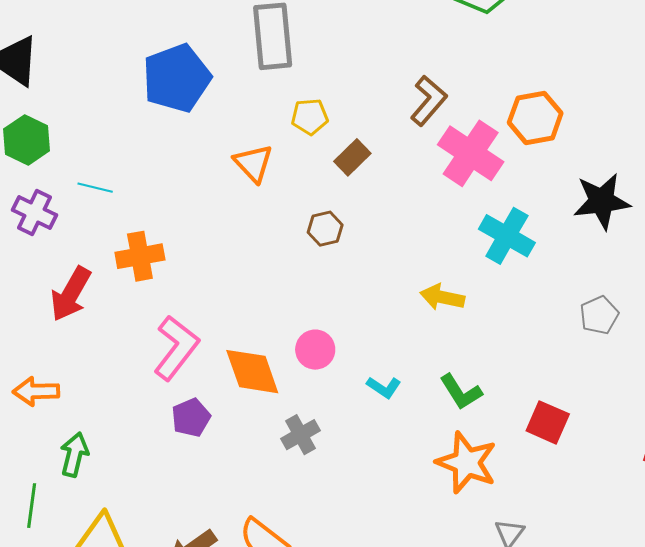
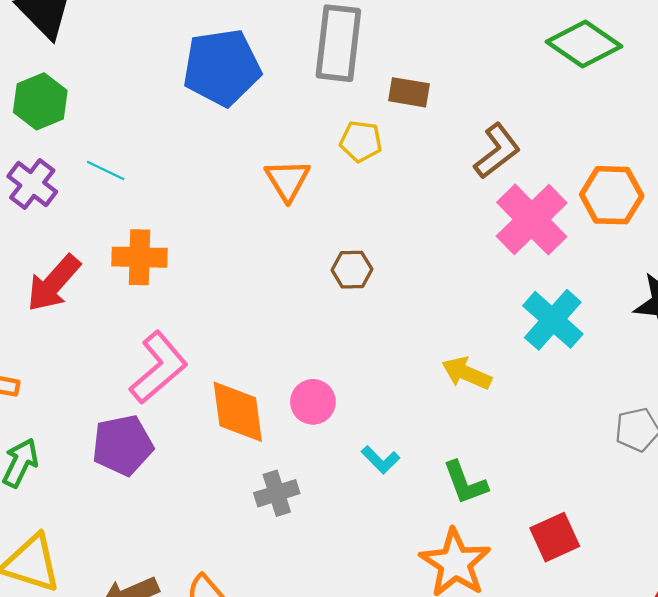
brown rectangle: (352, 157) -> (409, 92), moved, turned 42
purple pentagon: (191, 418) -> (123, 445), moved, size x1.4
red square: (548, 422) -> (555, 537), turned 30

